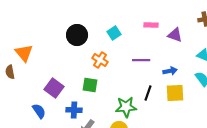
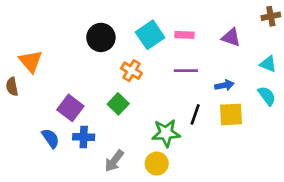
pink rectangle: (151, 25) -> (185, 35), moved
cyan square: (114, 33) -> (150, 35), size x1.5
green square: (90, 85) -> (118, 104), turned 35
blue cross: (74, 110) -> (84, 137), moved

